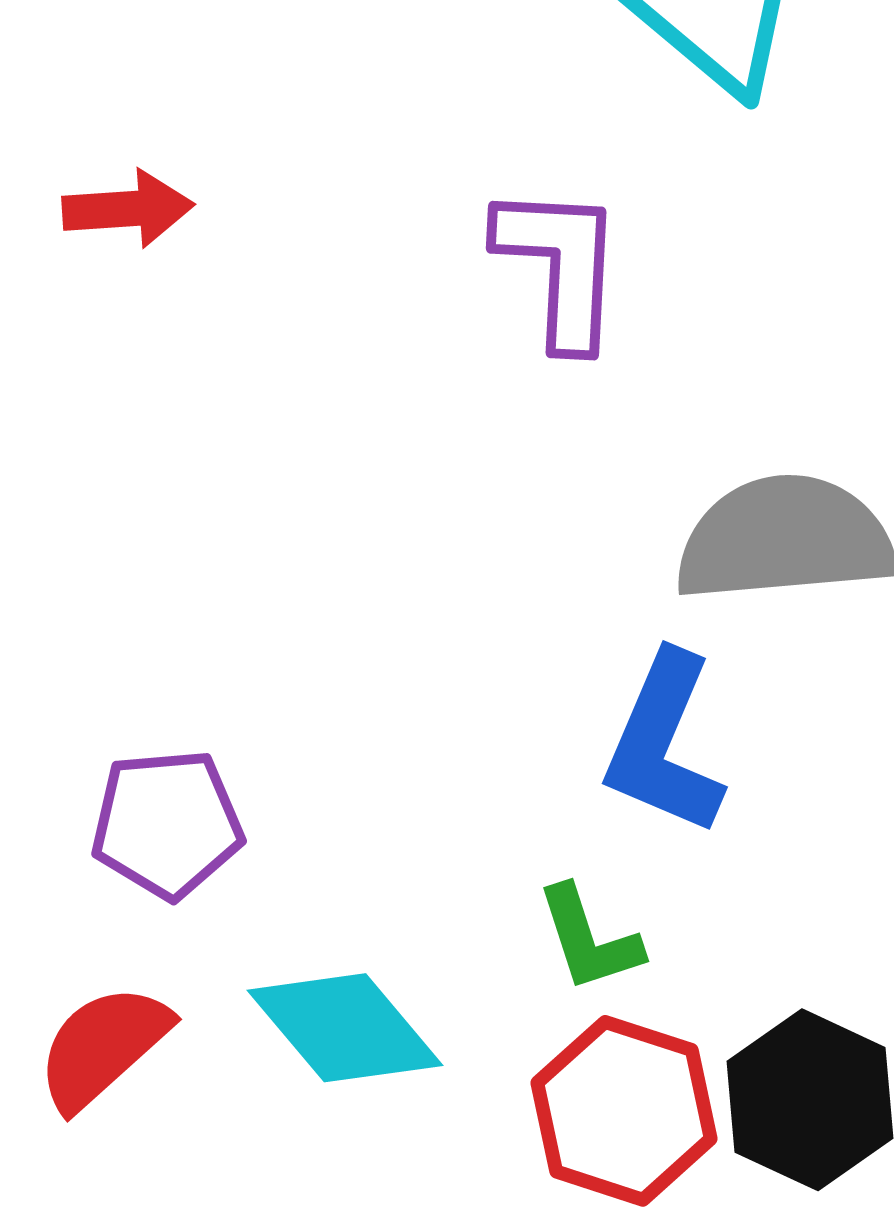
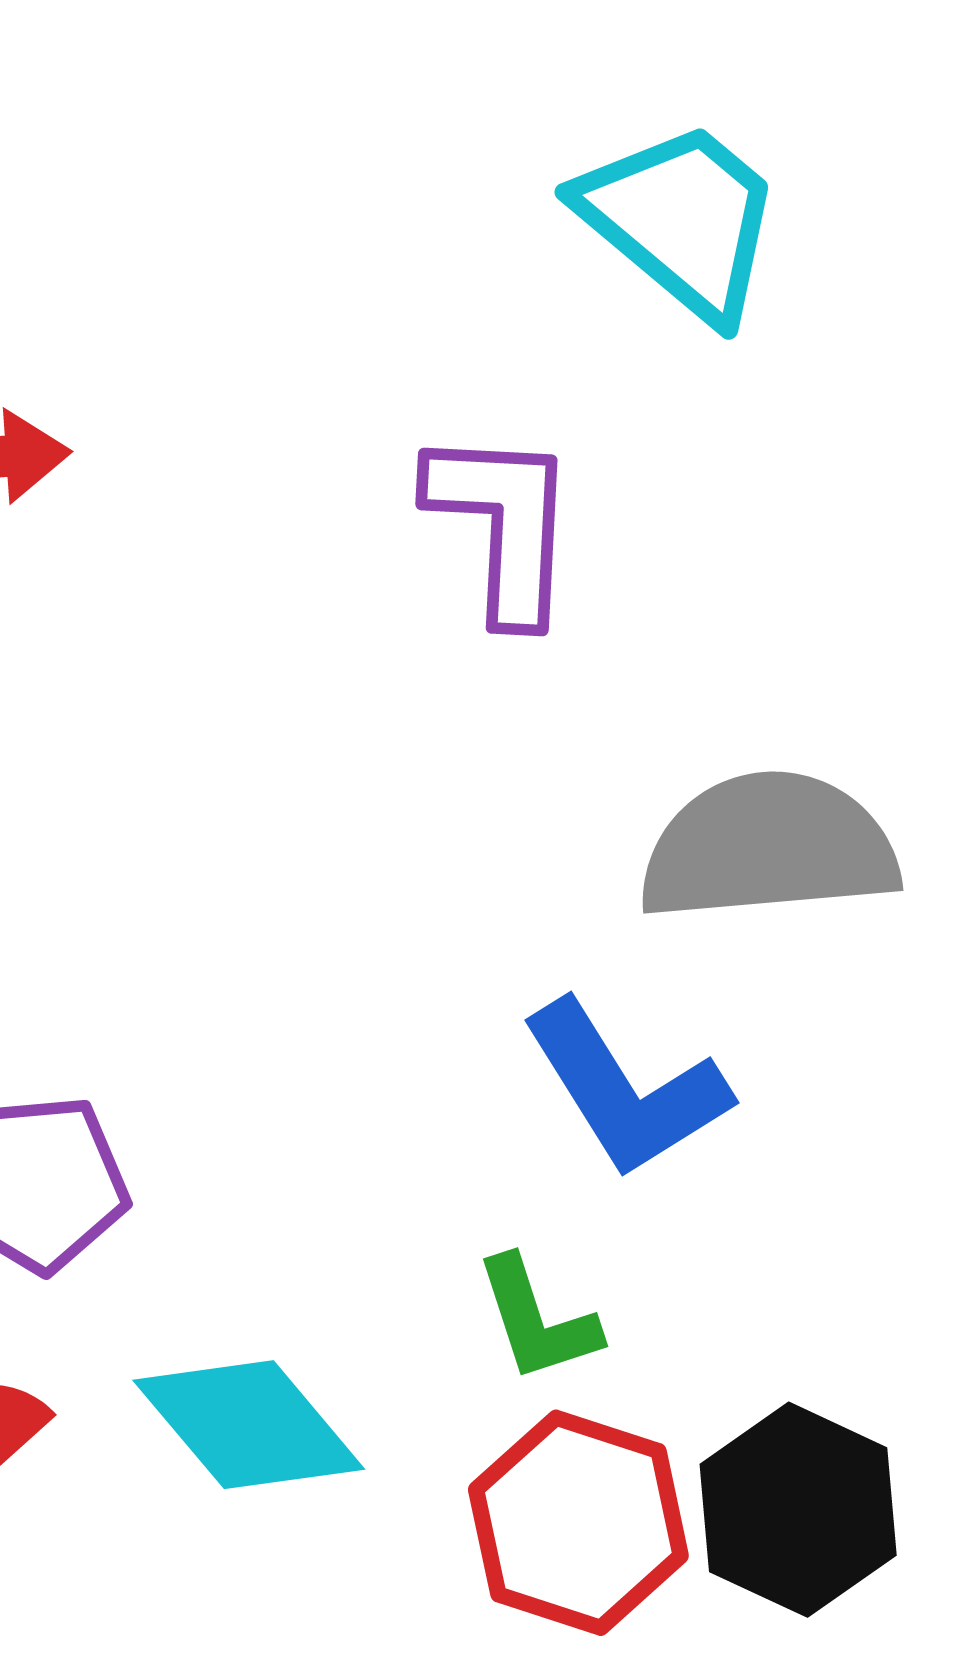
blue L-shape: (664, 744) -> (626, 1089), turned -55

